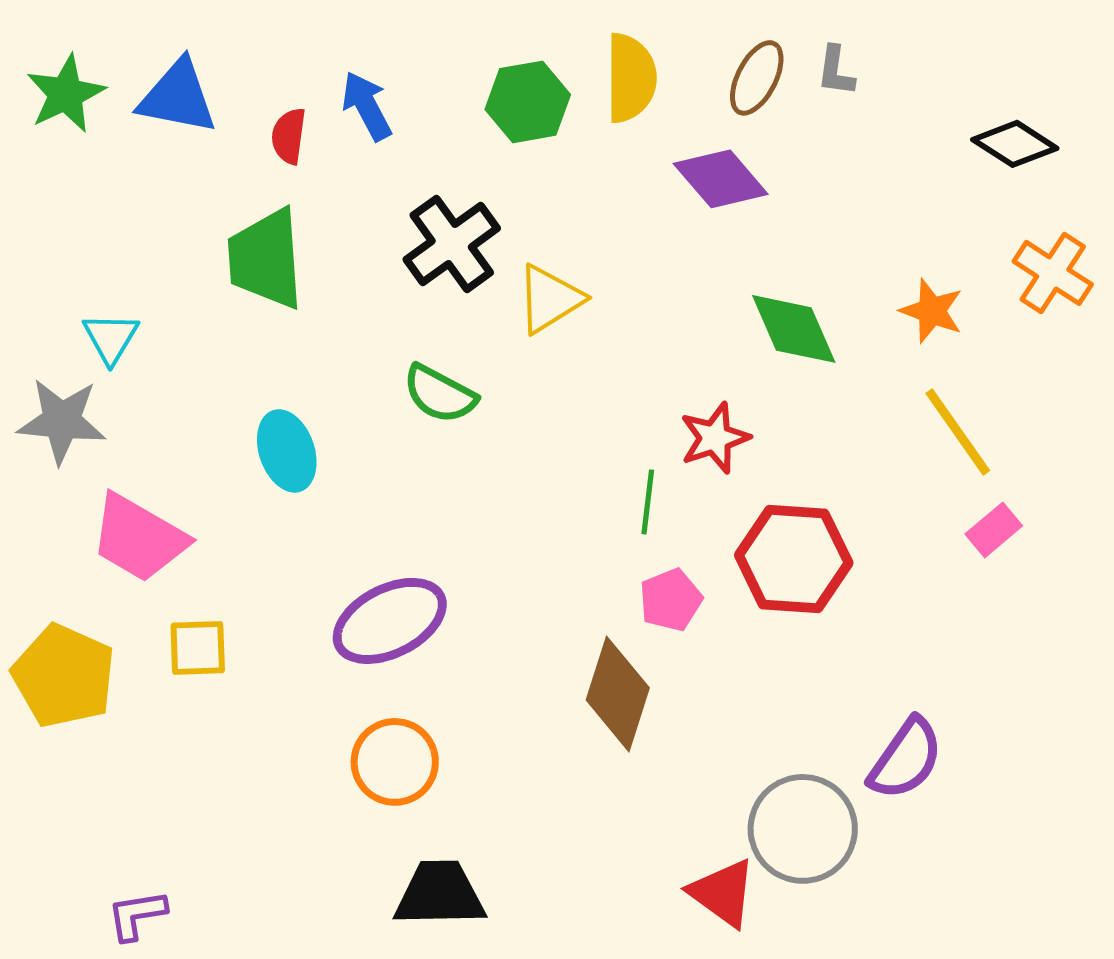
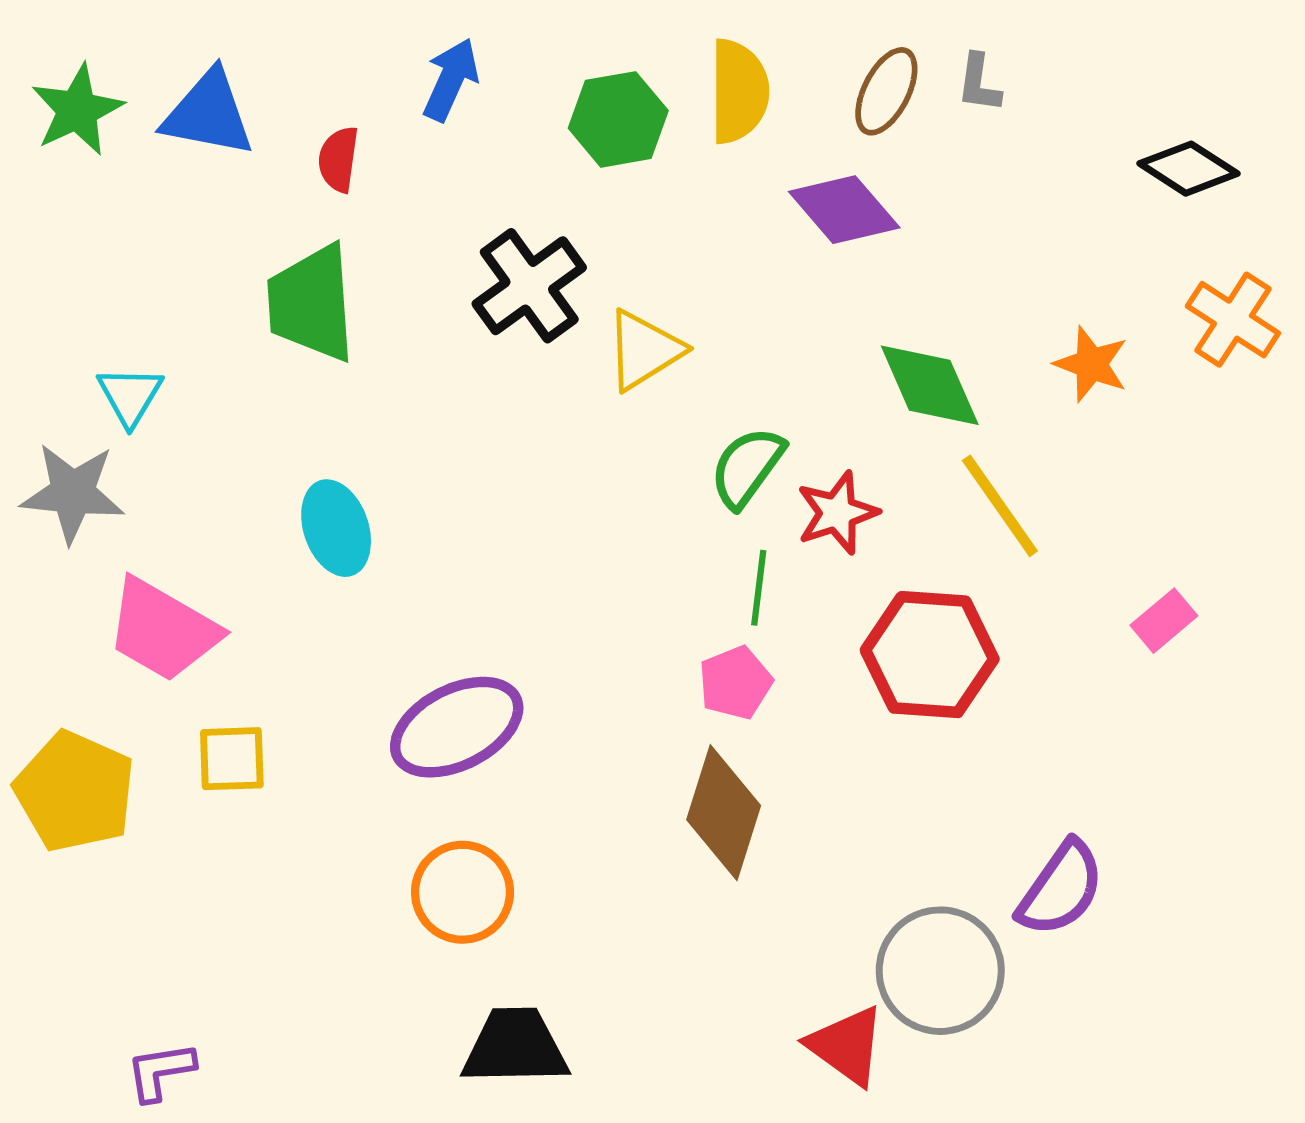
blue arrow: (367, 106) -> (451, 80), moved, turned 52
green semicircle: (440, 394) -> (747, 467), moved, turned 98
yellow line: (958, 432) -> (1000, 506), moved
pink pentagon: (671, 600) -> (735, 683), moved

